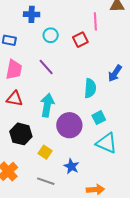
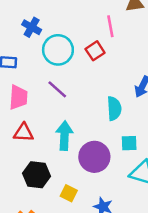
blue cross: (32, 14) -> (32, 27), turned 35
cyan circle: (51, 35) -> (58, 50), size x1.6
cyan square: (99, 118) -> (129, 143), turned 32

